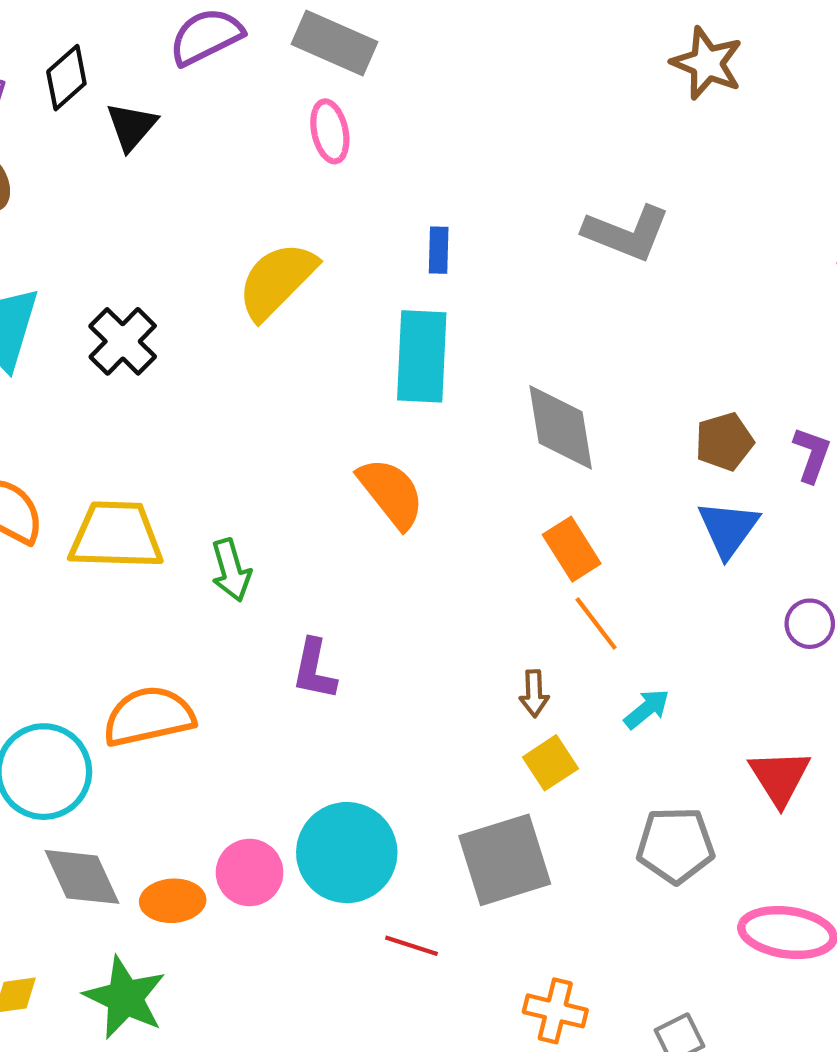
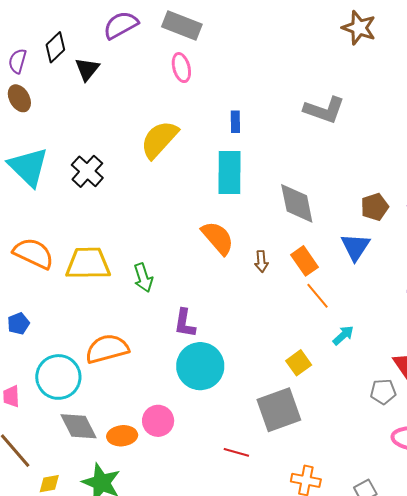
blue triangle: (728, 529) -> (355, 247), moved
brown arrow: (534, 693) -> (261, 261), moved
gray pentagon: (675, 845) -> (383, 392), moved, size x0.7
cyan circle: (347, 853) -> (200, 366), moved

